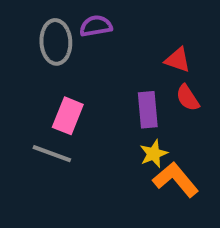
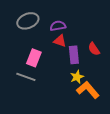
purple semicircle: (96, 26) -> (58, 26), moved
gray ellipse: (56, 42) -> (28, 21), turned 70
red triangle: (178, 60) -> (60, 41), moved

